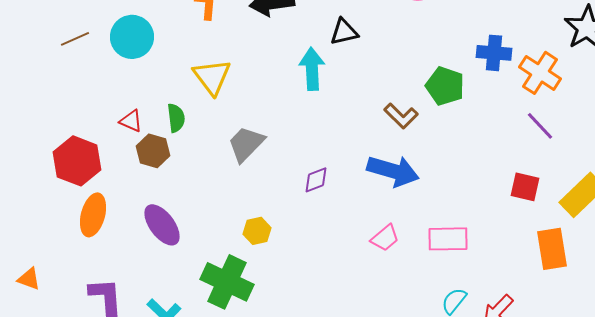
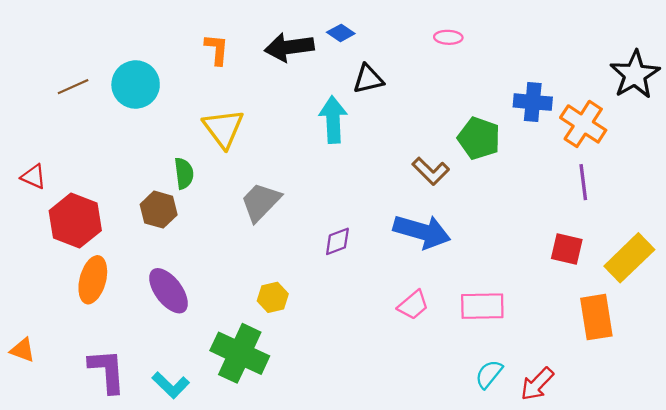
red triangle: (131, 121) -> (34, 177), moved
purple line: (540, 126) -> (583, 182), turned 36

